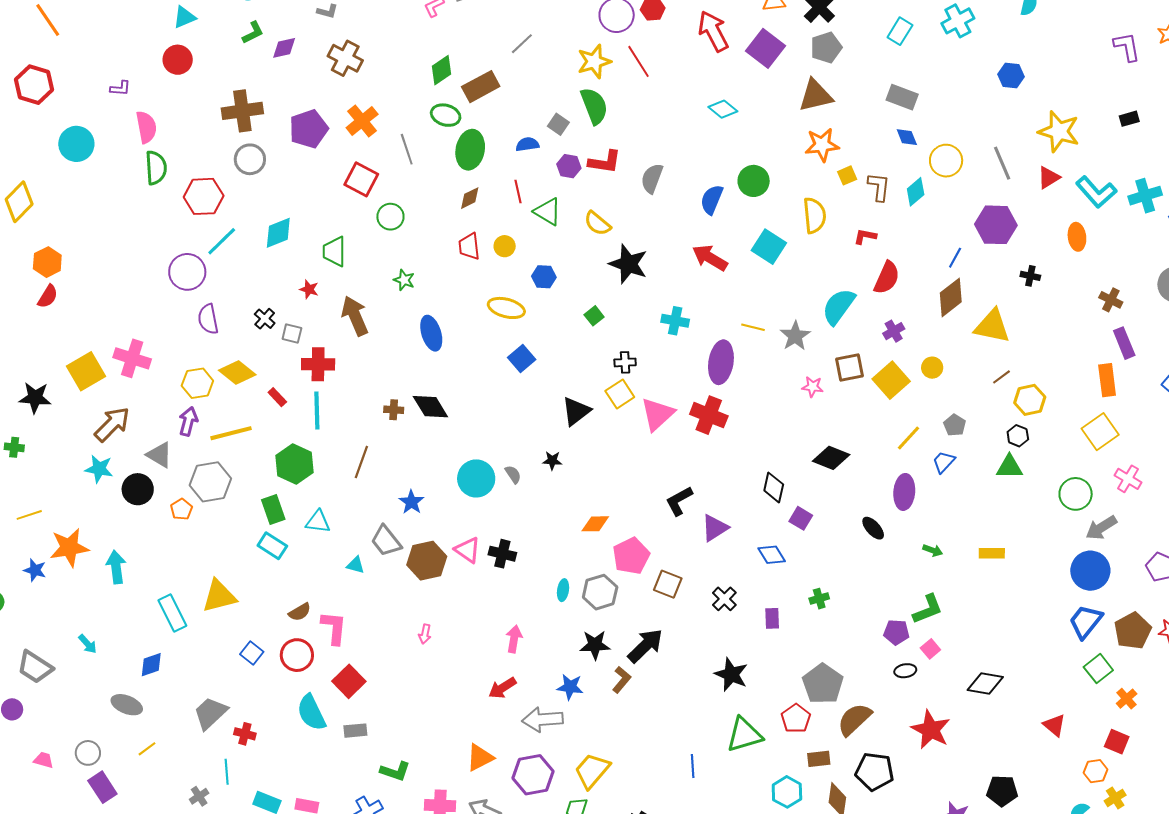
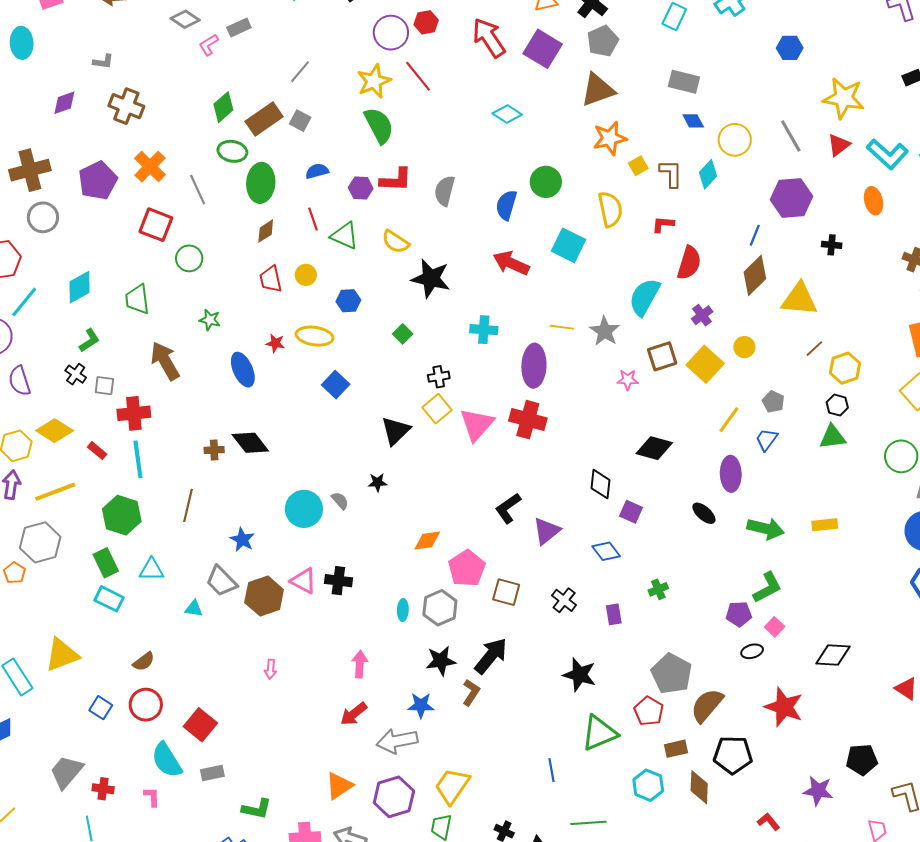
green L-shape: (253, 33) -> (89, 340), moved
gray square: (558, 124) -> (300, 121), moved
red star: (309, 289) -> (275, 343), moved
green arrow: (933, 550) -> (766, 529), size x1.8
pink L-shape: (334, 628) -> (152, 797), moved, size x0.6

